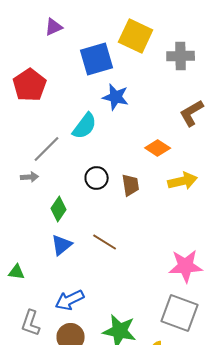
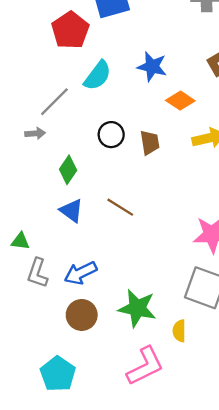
red pentagon: (30, 85) -> (70, 30), moved
blue star: (116, 97) -> (152, 67), moved
blue triangle: (62, 245) -> (71, 211), turned -45
gray L-shape: (31, 323) -> (37, 273), moved

